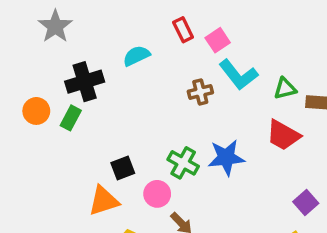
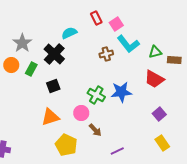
gray star: (55, 26) -> (22, 43), moved
black cross: (85, 82) -> (54, 54), moved, turned -30
black square: (123, 168) -> (53, 86), moved
purple square: (306, 203) -> (159, 114), moved

